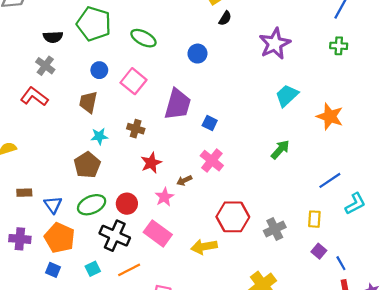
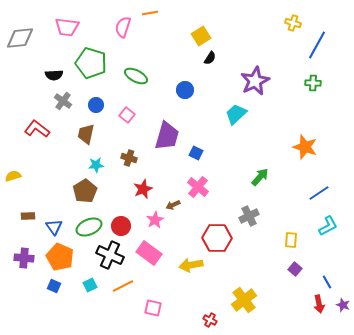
gray cross: (45, 66) -> (63, 101), moved
pink square: (134, 81) -> (127, 115), size x0.7
cyan trapezoid: (287, 95) -> (236, 114), moved
blue line: (330, 180) -> (319, 193), moved
gray cross: (275, 229) -> (249, 216), moved
blue line: (341, 263) -> (327, 282), moved

